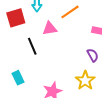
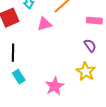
black line: (32, 46) -> (13, 53), moved, turned 30

